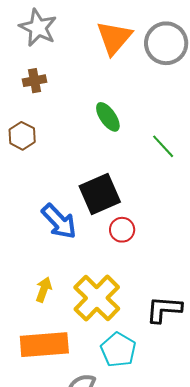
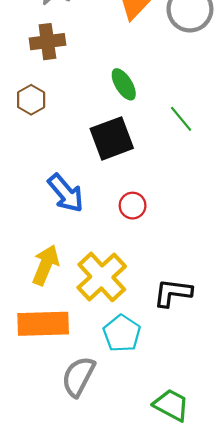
brown cross: (35, 81) -> (47, 42), size x1.4
black square: (100, 194) -> (112, 138), moved
yellow arrow: (44, 290) -> (46, 265), size x1.5

